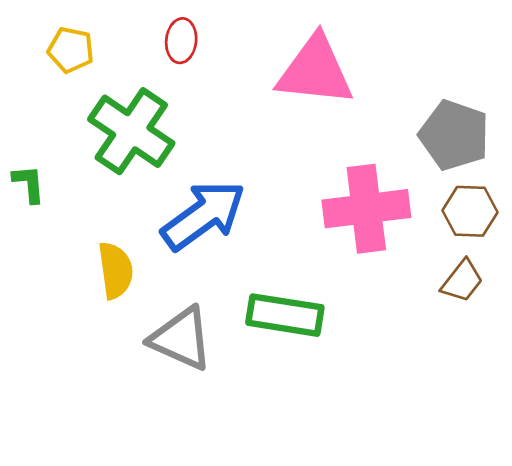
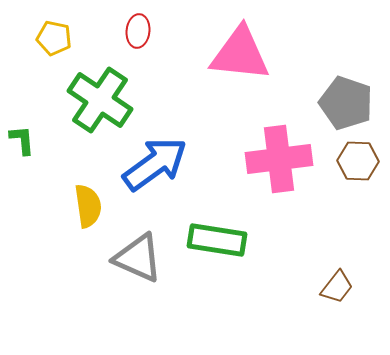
brown trapezoid: (462, 281) -> (337, 287), moved

